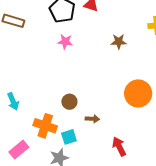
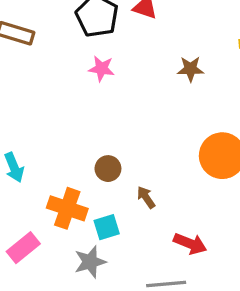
brown arrow: (92, 119) -> (146, 197), turned -128
red arrow: (119, 146) -> (190, 244), turned 138

